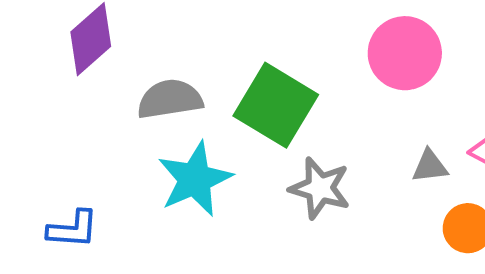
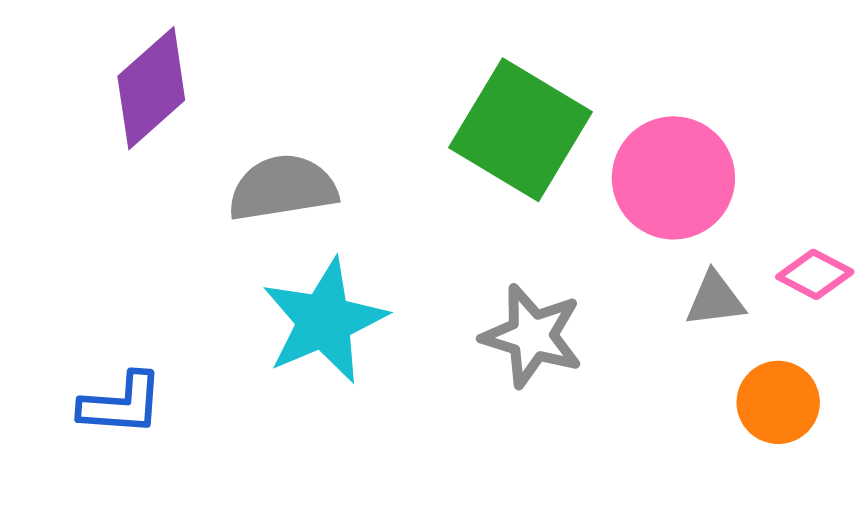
pink circle: (405, 53) -> (673, 178), moved
green square: (276, 105) -> (520, 130), moved

